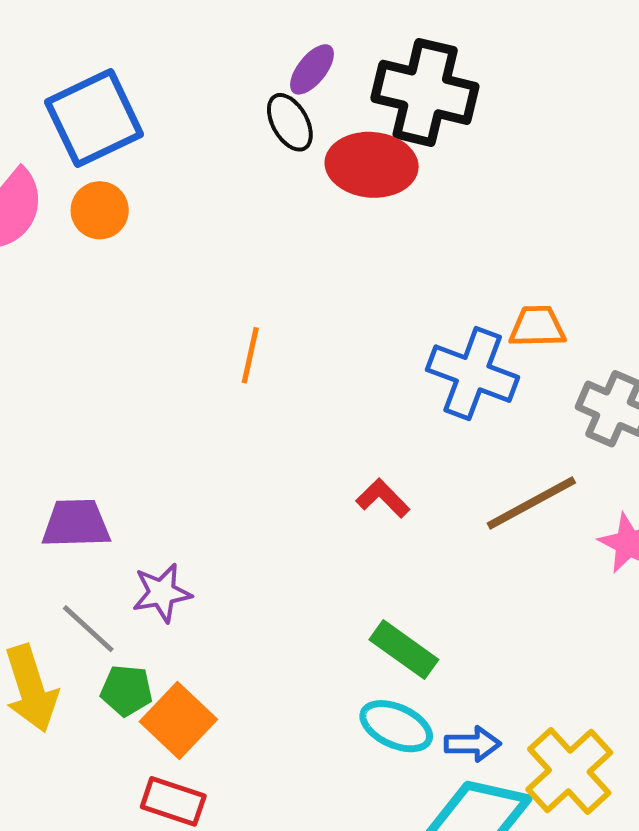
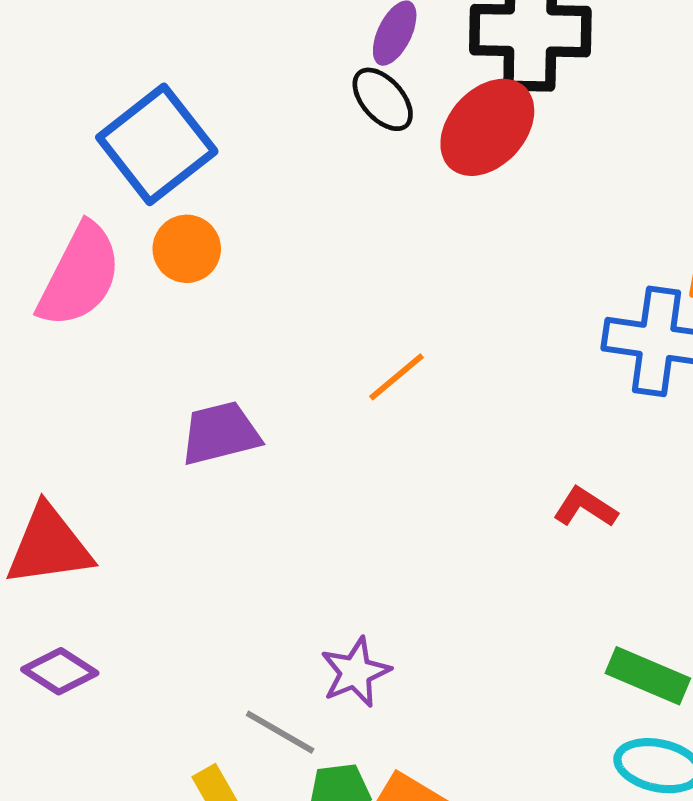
red ellipse: (372, 165) -> (487, 127), turned -40
orange line: (250, 355) -> (396, 377), turned 50
purple trapezoid: (76, 524) -> (220, 433), moved

